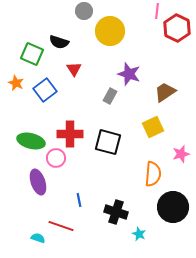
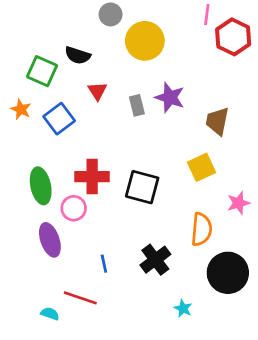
brown trapezoid: (165, 92) -> (217, 121), turned -45
gray rectangle: (110, 96) -> (137, 105), moved, turned -42
green ellipse: (31, 141) -> (41, 186), turned 64
black cross: (116, 212) -> (155, 260), moved, turned 35

